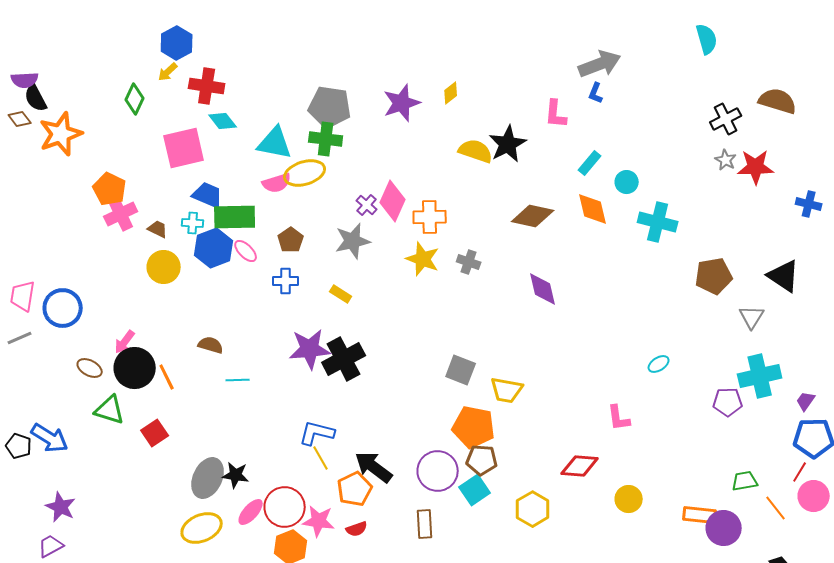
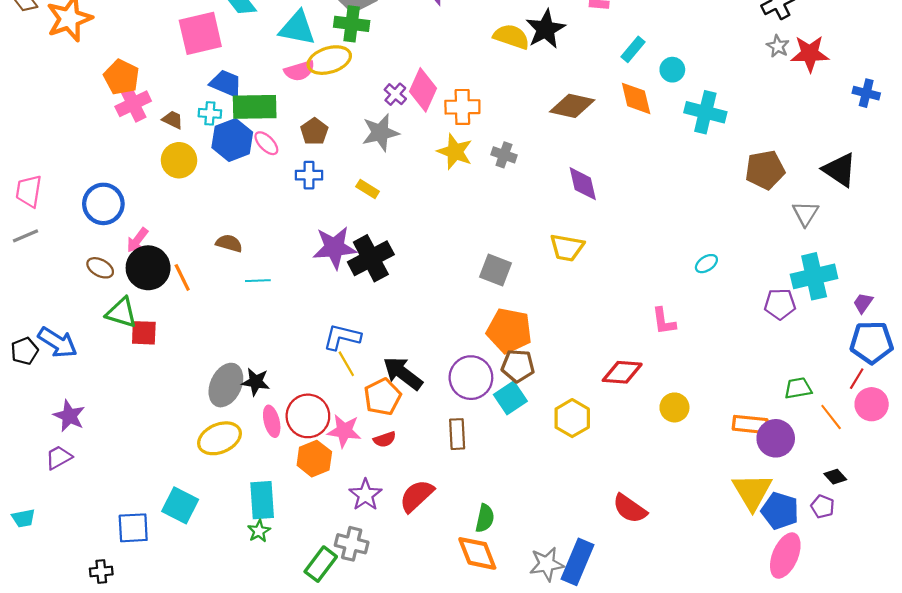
blue circle: (63, 308) -> (103, 204), moved
yellow trapezoid: (507, 390) -> (567, 248), moved
red square: (155, 433) -> (144, 333), moved, turned 36
black pentagon: (19, 446) -> (25, 351), turned 30
pink ellipse: (251, 512) -> (272, 421), turned -56

